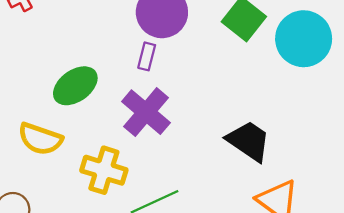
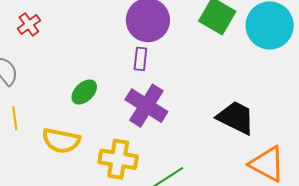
green ellipse: (75, 86) -> (84, 92), size x0.7

